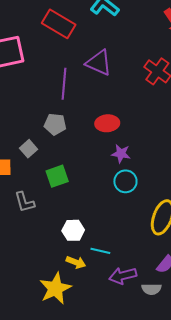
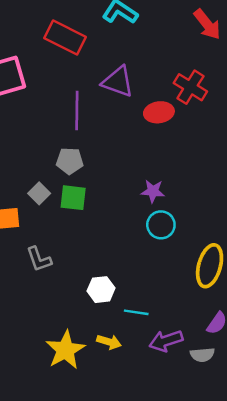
red ellipse: (107, 123) -> (159, 112), moved
green square: (57, 176) -> (73, 198), moved, turned 30
yellow arrow: (76, 262) -> (109, 342), moved
yellow star: (55, 288) -> (65, 350), moved

